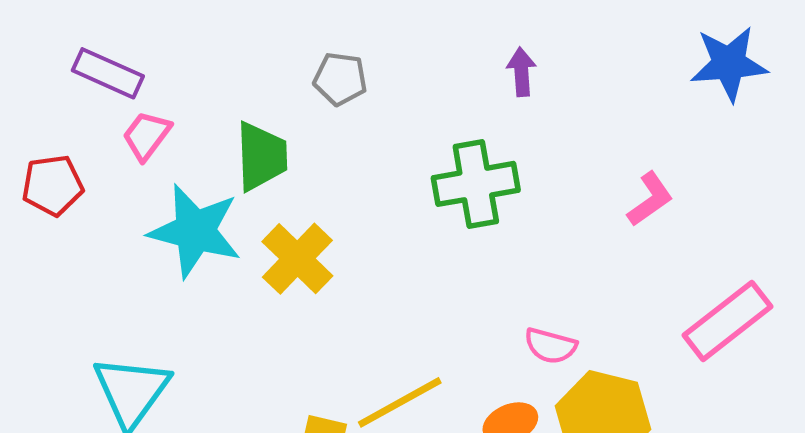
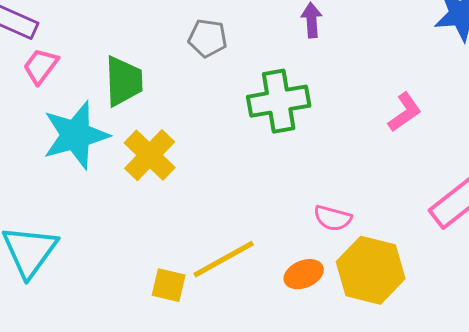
gray pentagon: (340, 79) -> (208, 38), moved
cyan star: (195, 231) -> (76, 135), turned -30

